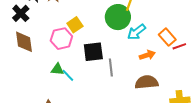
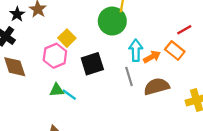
cyan arrow: (137, 32) -> (136, 50), moved, turned 138
orange rectangle: (167, 37) -> (175, 51), moved
red line: (179, 46) -> (184, 30), moved
gray line: (111, 68) -> (129, 76), moved

